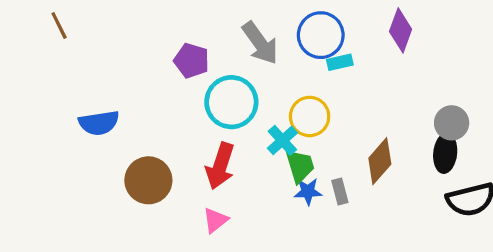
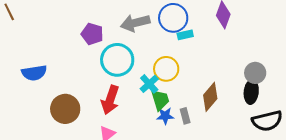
gray arrow: (260, 43) -> (135, 23), turned 112

